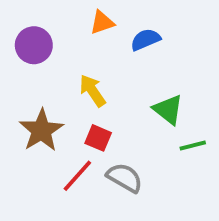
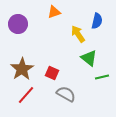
blue semicircle: (145, 40) -> (97, 21), moved, turned 126
yellow arrow: (92, 91) -> (78, 34), moved
red line: (77, 176) -> (26, 95), moved

